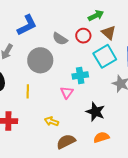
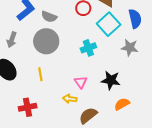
gray semicircle: (60, 39) -> (49, 17), moved
pink triangle: (67, 92) -> (81, 82), moved

